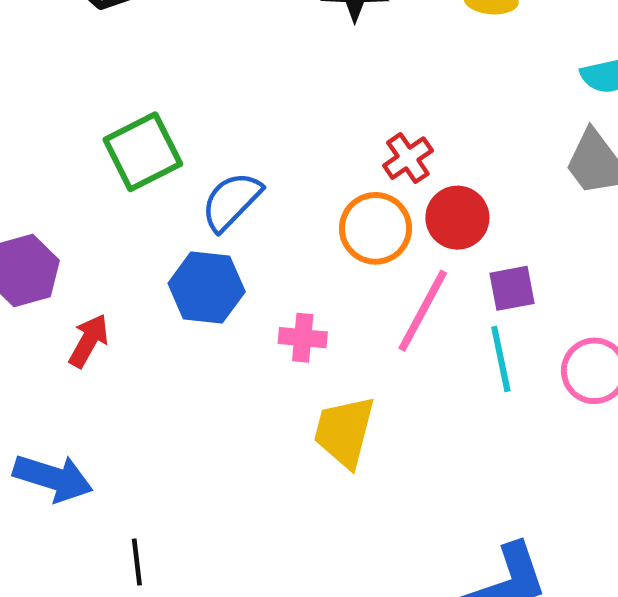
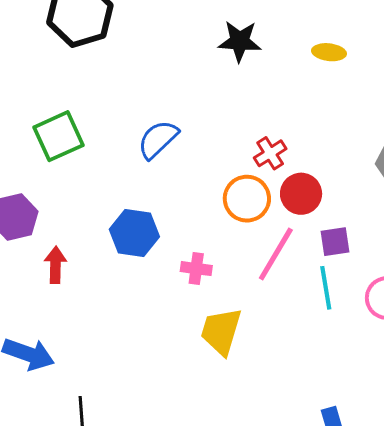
green square: (143, 152) -> (59, 136), moved
blue semicircle: (231, 201) -> (158, 139), moved
red arrow: (89, 341) -> (55, 265), turned -30

